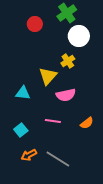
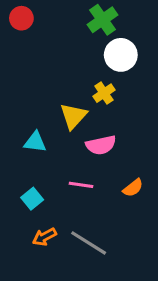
red circle: (35, 24) -> (21, 18), moved

